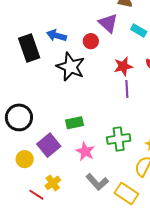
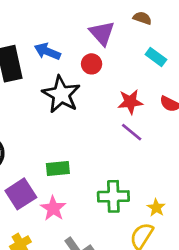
purple triangle: (108, 23) -> (102, 33), moved
purple line: (127, 89) -> (132, 132), turned -54
pink star: (85, 151) -> (53, 208), moved

